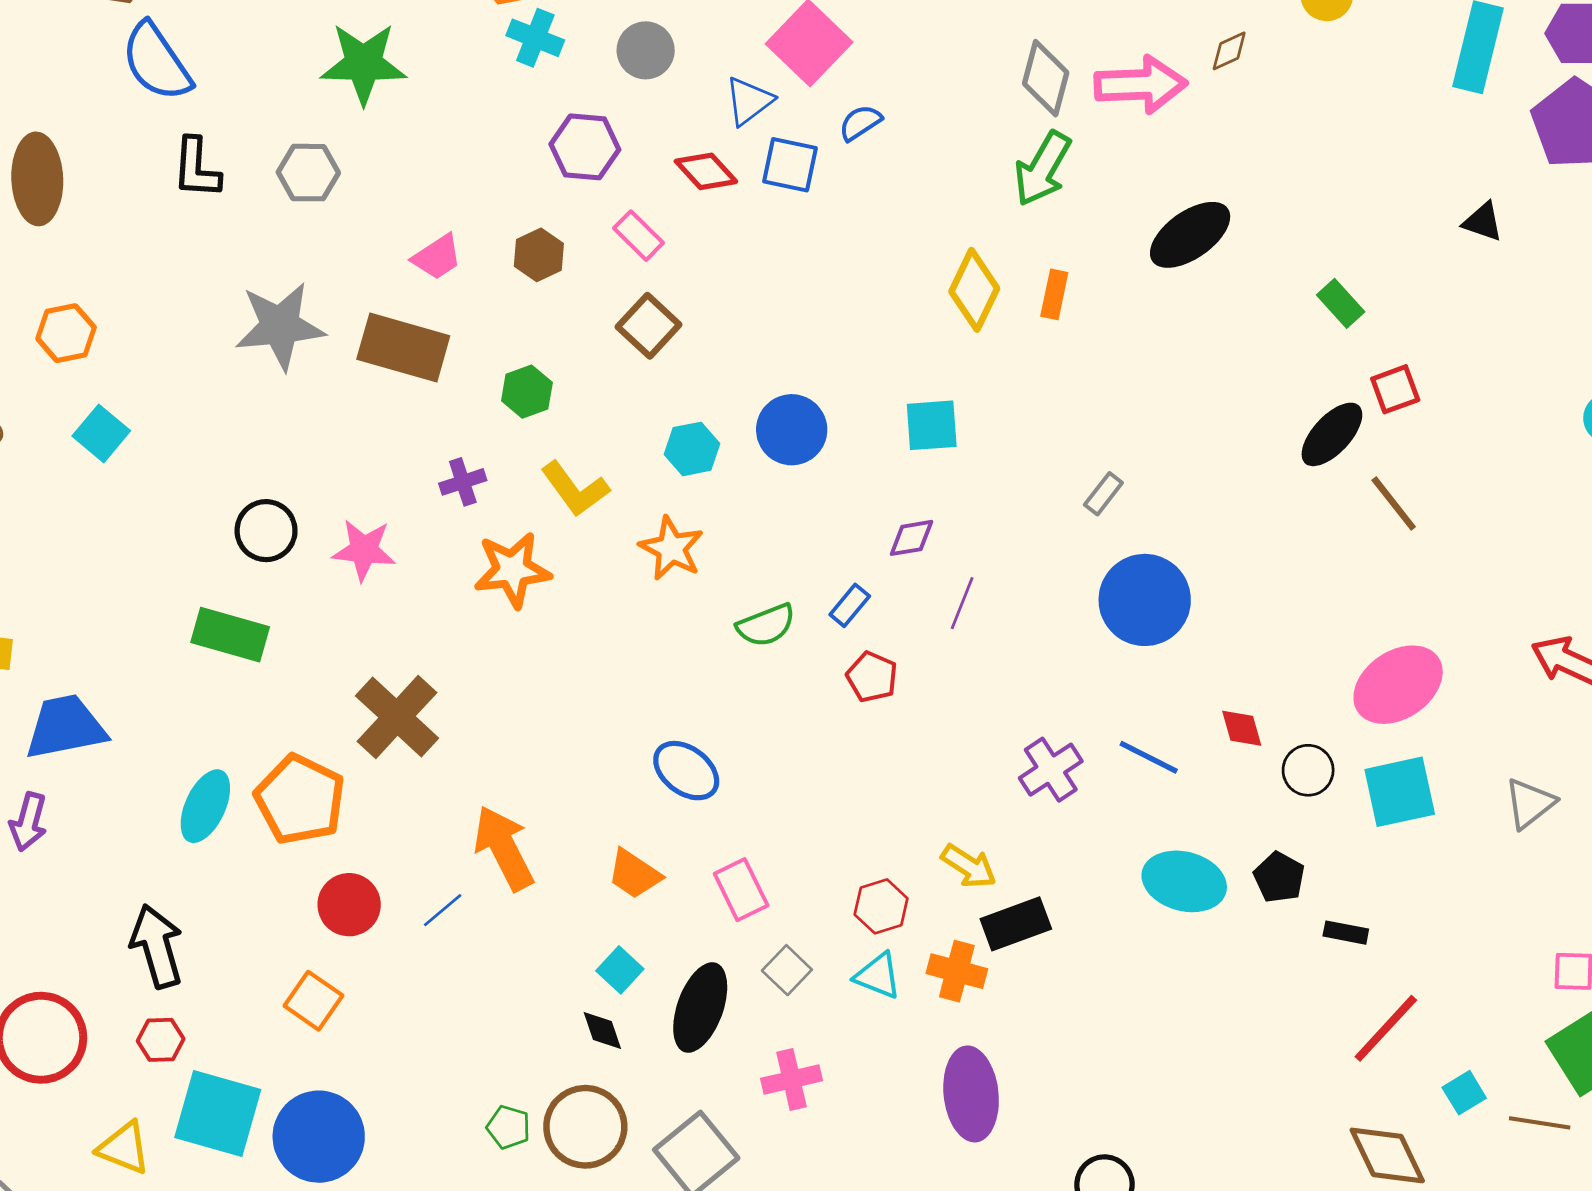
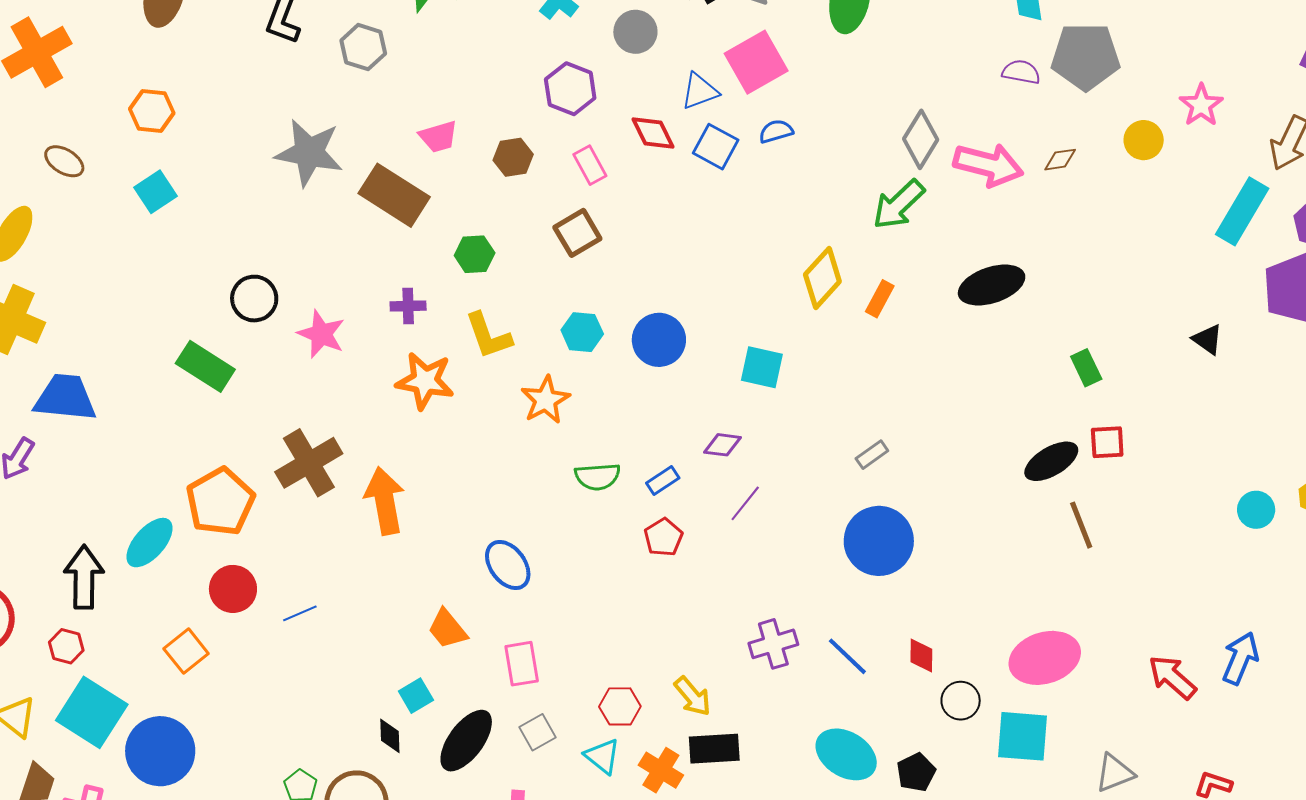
cyan ellipse: (205, 806) -> (150, 543), moved
orange arrow: (504, 848) -> (385, 501), moved

